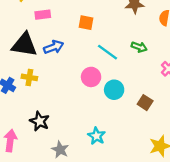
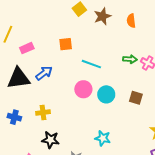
green arrow: (139, 47) -> (130, 59), moved
yellow cross: (29, 77) -> (43, 112), moved

